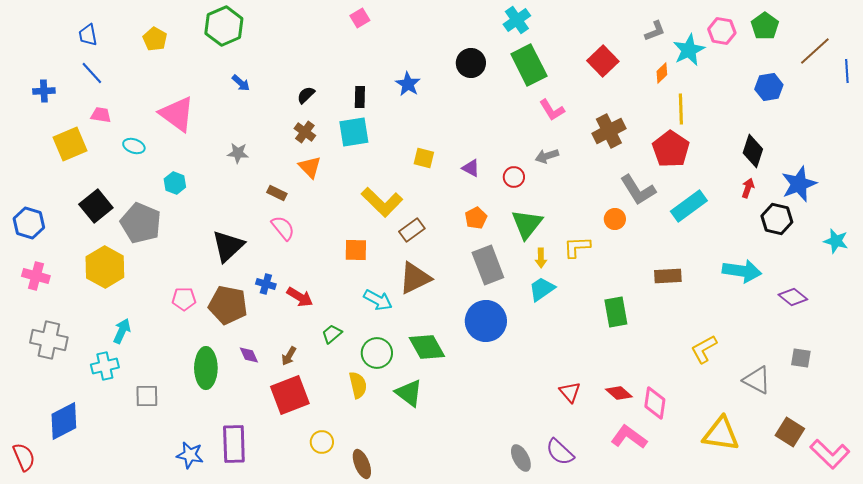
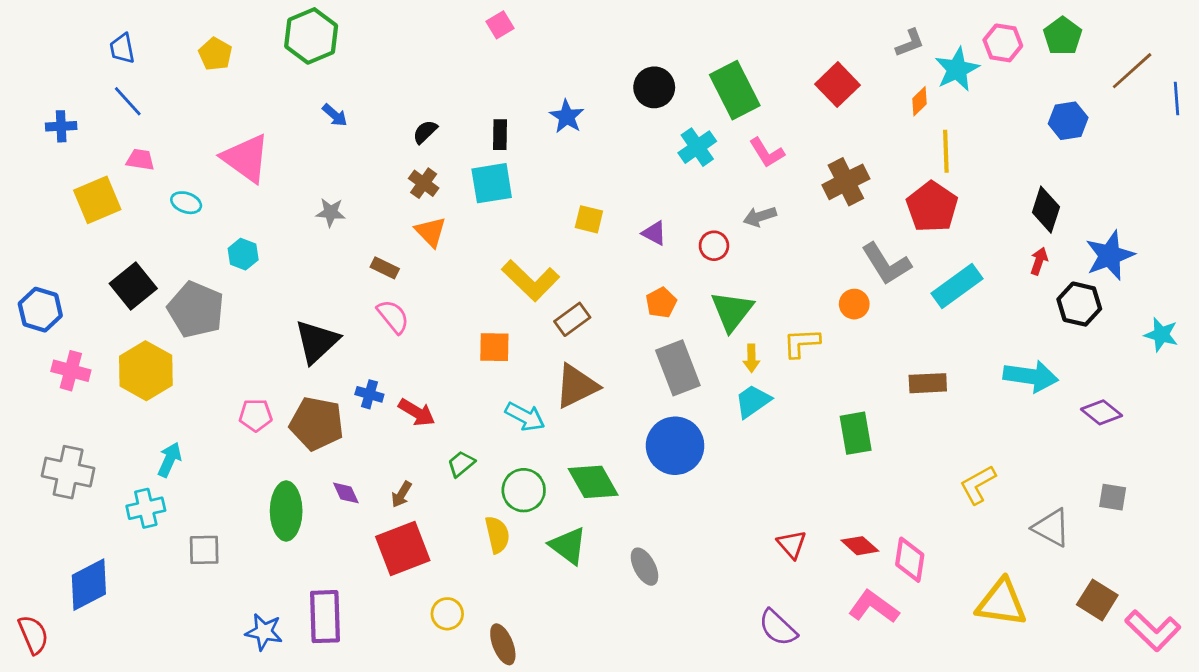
cyan cross: (517, 20) -> (697, 147), moved
pink cross: (36, 276) -> (71, 371), moved
gray ellipse: (521, 458) -> (644, 567), moved

